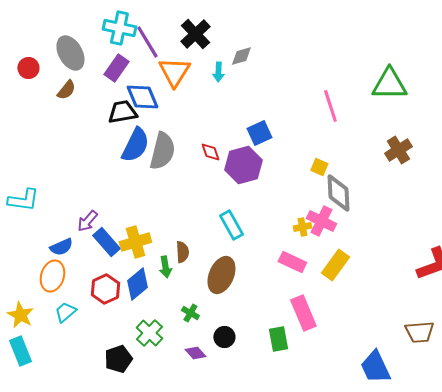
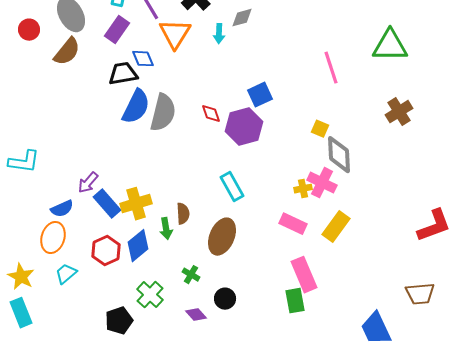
brown semicircle: (66, 90) -> (67, 52), size x1.4
blue diamond: (142, 97) -> (143, 59), size x0.7
green rectangle: (278, 339) -> (295, 301), moved

